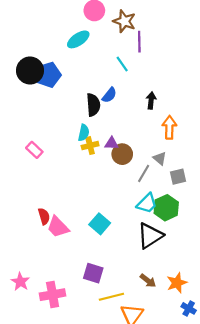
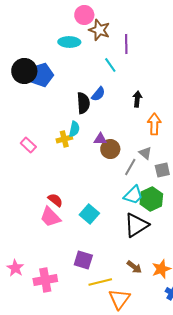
brown star: (124, 21) -> (99, 30), moved
cyan ellipse: (78, 39) -> (69, 42), turned 35
yellow cross: (90, 146) -> (64, 139), moved
red semicircle: (44, 216) -> (55, 200), moved, turned -35

